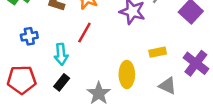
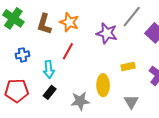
gray triangle: (168, 86) -> (131, 102), moved, turned 35
gray star: (99, 93) -> (80, 101), turned 30

